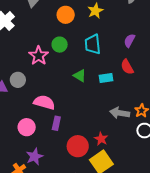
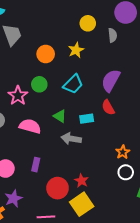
purple semicircle: (129, 41) -> (111, 81), size x1.6
cyan trapezoid: (93, 44) -> (73, 84), turned -130
pink semicircle: (44, 102) -> (30, 126), moved
gray arrow: (120, 113) -> (71, 139), moved

